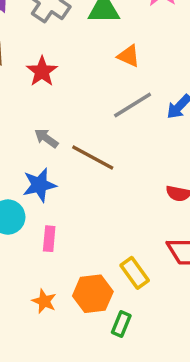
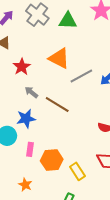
orange triangle: (129, 56) -> (59, 58), moved, size x1.6
red star: (42, 71) -> (22, 67), moved
orange hexagon: (93, 294) -> (52, 160), moved

